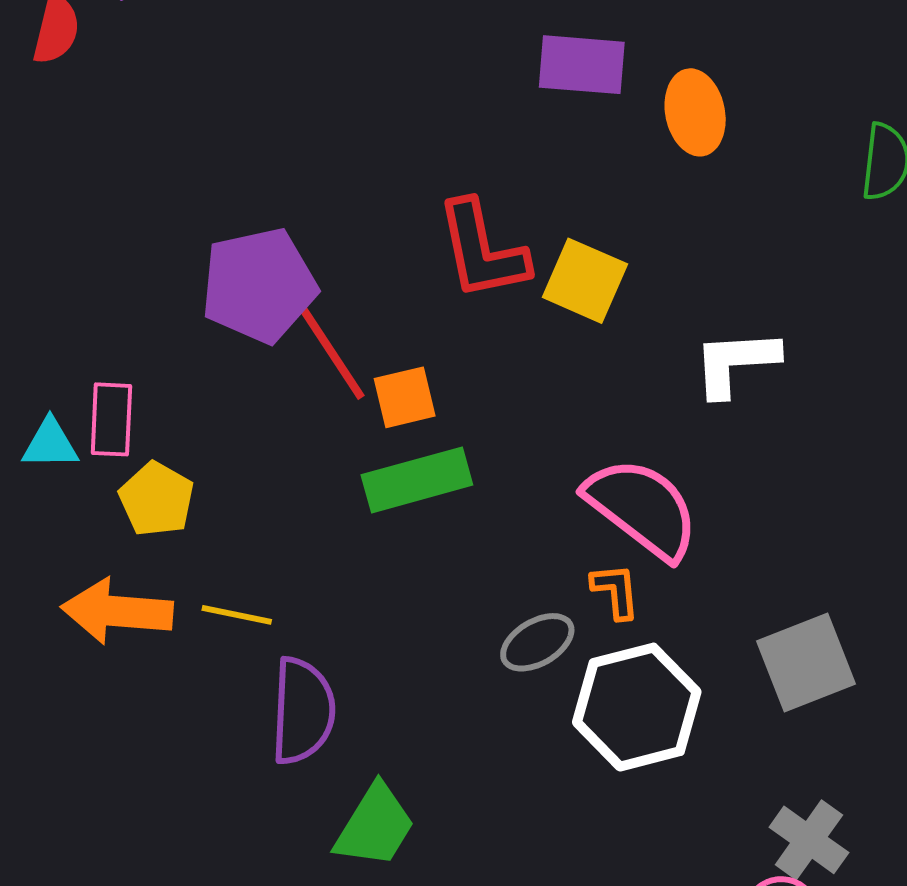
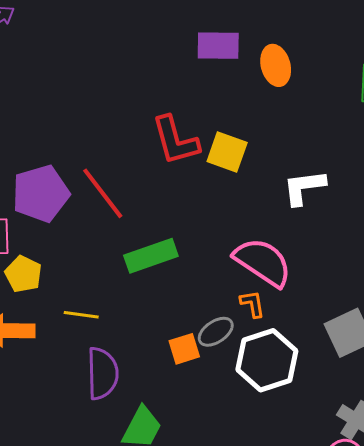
purple pentagon: (259, 285) -> (41, 193), moved
orange square: (405, 397) -> (184, 349), moved
yellow line: (237, 615) -> (81, 315), moved

